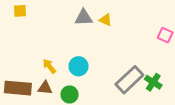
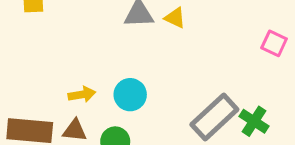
yellow arrow: (49, 66) -> (82, 94), turned 119

